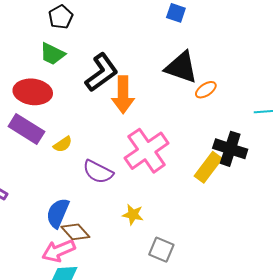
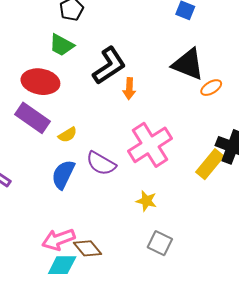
orange arrow: (123, 95) -> (129, 89), size x0.6
blue semicircle: (58, 213) -> (63, 175), moved
yellow star: (133, 215) -> (146, 201), moved
brown diamond: (75, 232) -> (88, 248), moved

